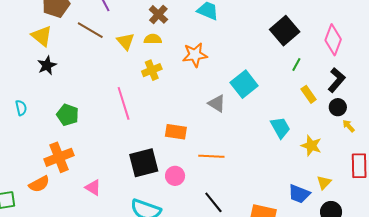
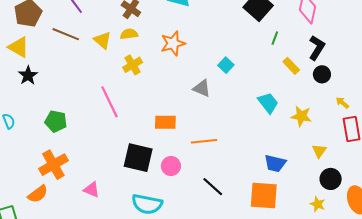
cyan square: (244, 84) -> (226, 65), size x0.6
yellow arrow: (349, 126) -> (342, 103), moved
black square: (144, 163) -> (138, 158), turned 36
blue trapezoid: (299, 194) -> (275, 163), moved

